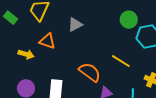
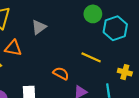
orange semicircle: (90, 72) -> (61, 73), size x0.7

